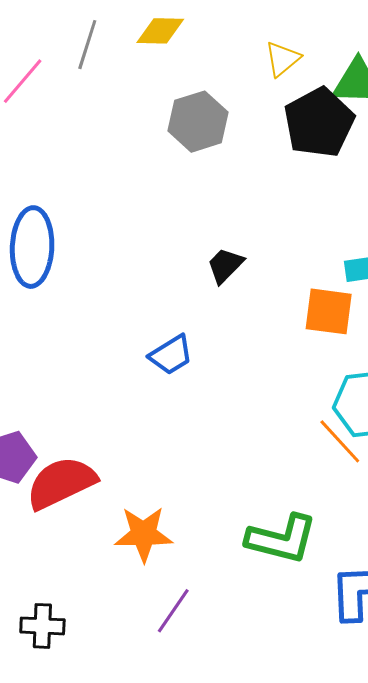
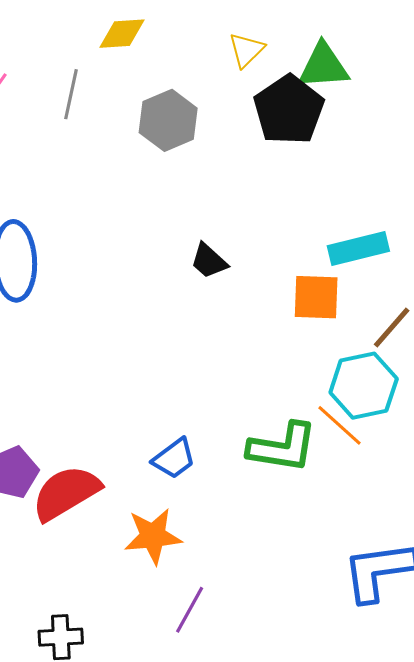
gray line: (87, 45) -> (71, 94), moved
black trapezoid: (225, 265) -> (209, 261), turned -87
blue trapezoid: (171, 355) -> (174, 459), moved
green L-shape: (282, 539) -> (282, 447), moved

